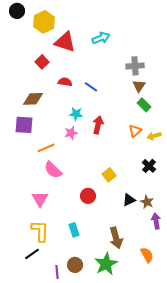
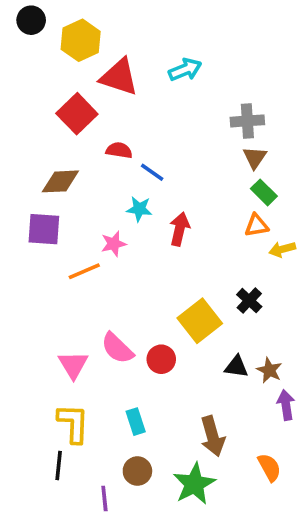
red square: (42, 62) -> (77, 114), size x1.5
blue line: (91, 87) -> (152, 172), moved
orange triangle: (135, 131) -> (257, 225), moved, turned 32
pink star: (71, 133) -> (114, 244), moved
black cross: (149, 166) -> (249, 301), moved
pink semicircle: (53, 170) -> (117, 348), moved
yellow square: (109, 175) -> (200, 321), size x1.6
black triangle: (129, 200) -> (236, 367), turned 32
black line: (32, 254) -> (59, 466), turned -49
brown circle: (75, 265) -> (137, 471), moved

